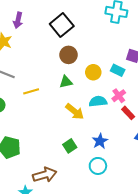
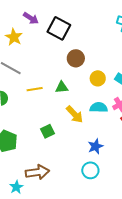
purple arrow: (18, 20) -> (31, 18), turned -77
black square: (62, 25) -> (59, 28), moved, turned -30
green triangle: (66, 82) -> (62, 87), moved
green square: (70, 146) -> (48, 131), moved

